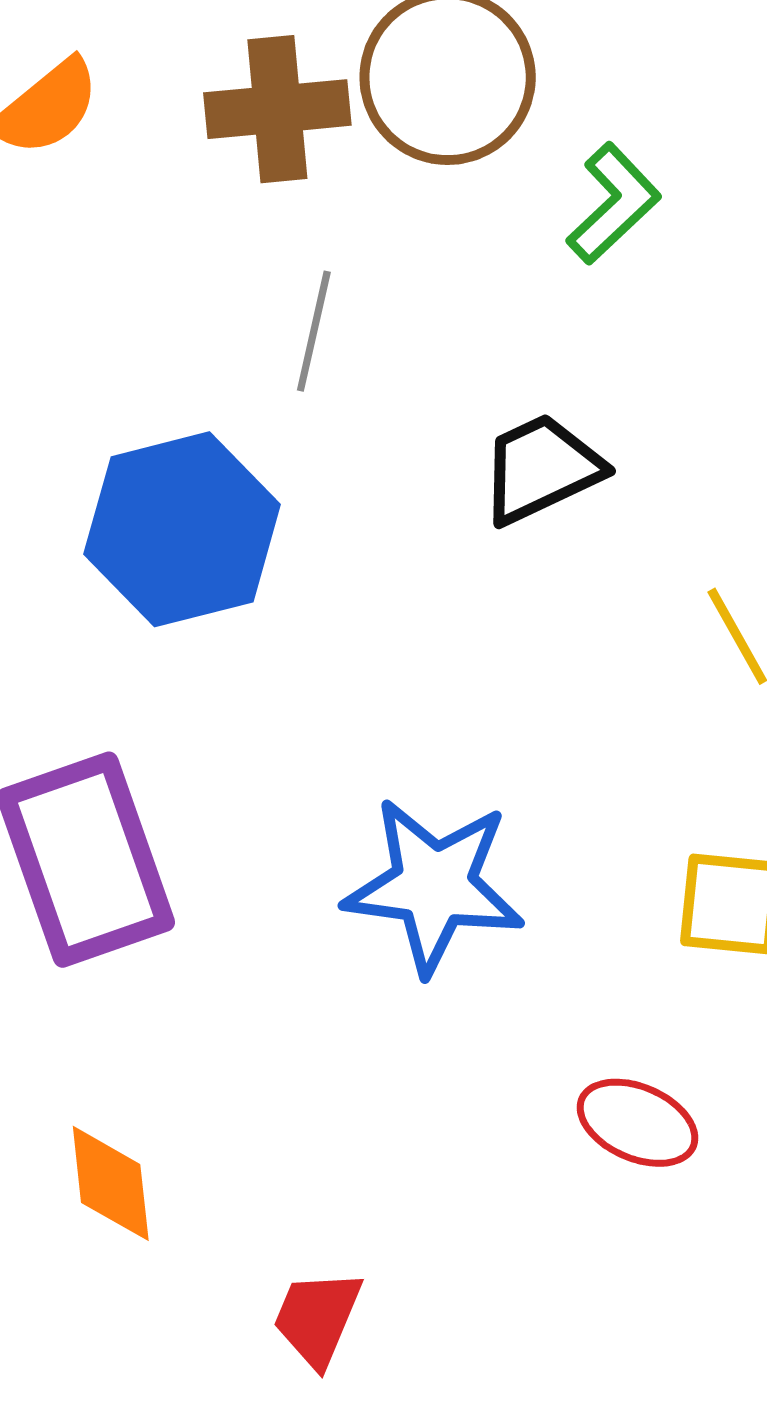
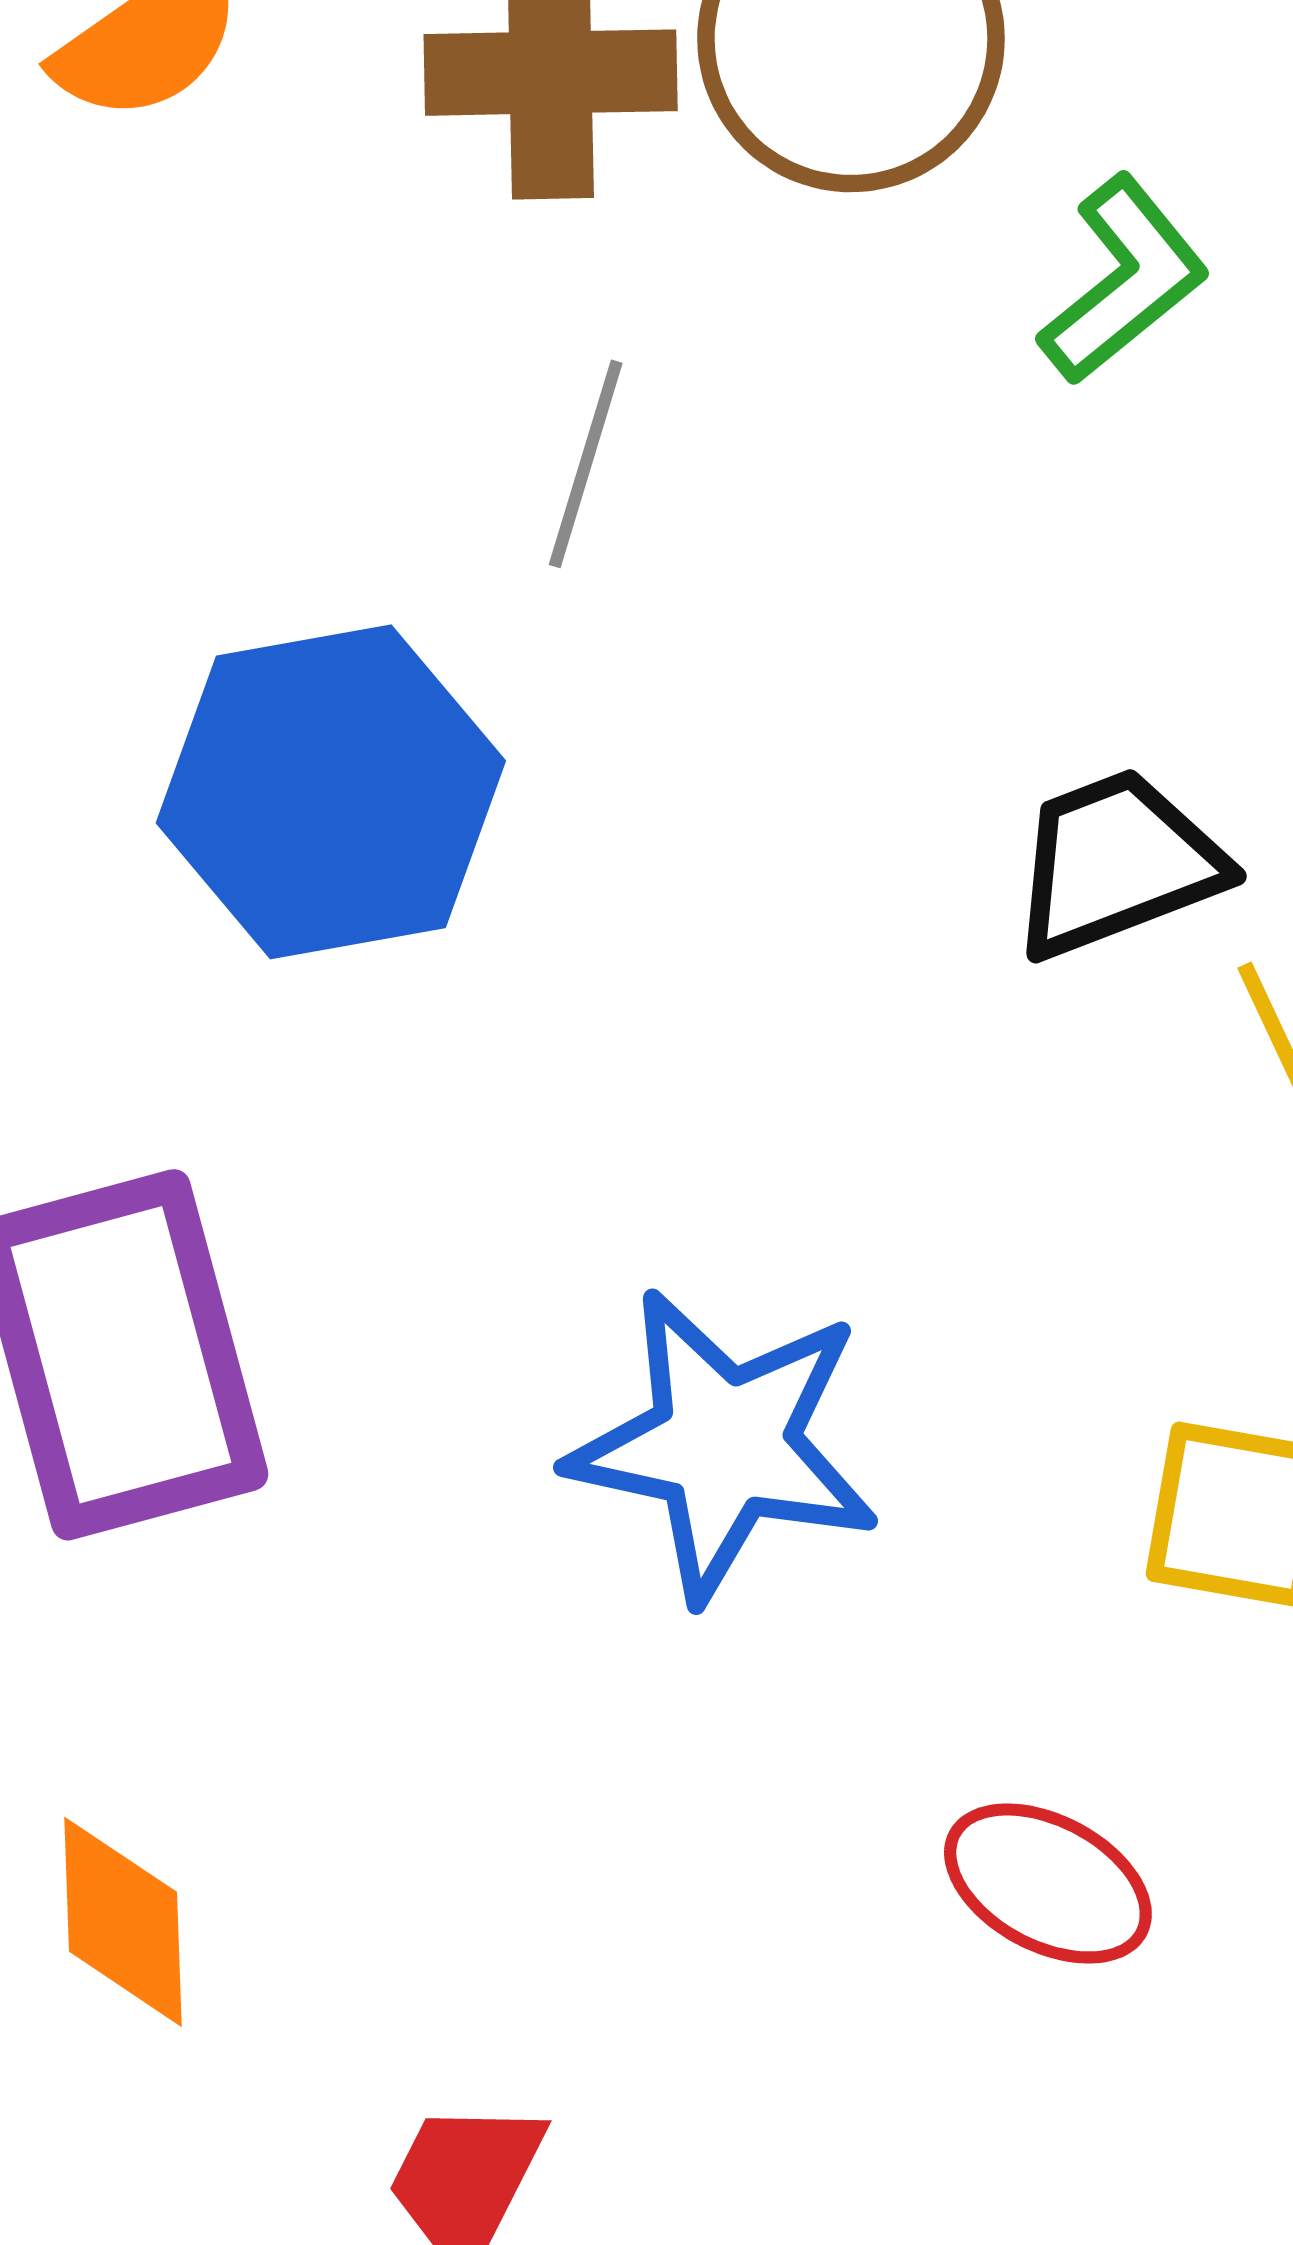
black trapezoid: (541, 469) -> (1117, 863), moved

